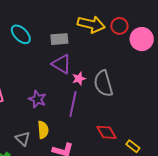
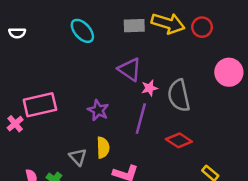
gray rectangle: (59, 39) -> (134, 26), moved
pink circle: (142, 39) -> (229, 72), moved
red diamond: (107, 132) -> (179, 140), moved, turned -30

